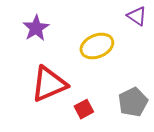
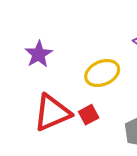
red square: (84, 109) -> (89, 115), moved

